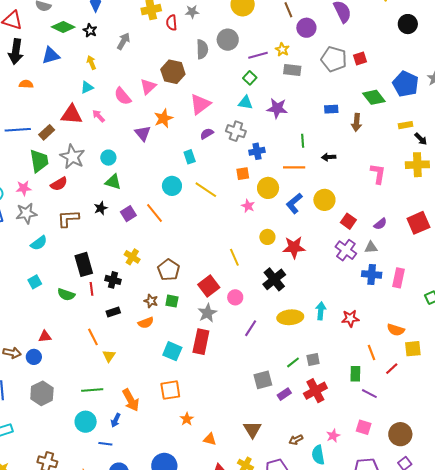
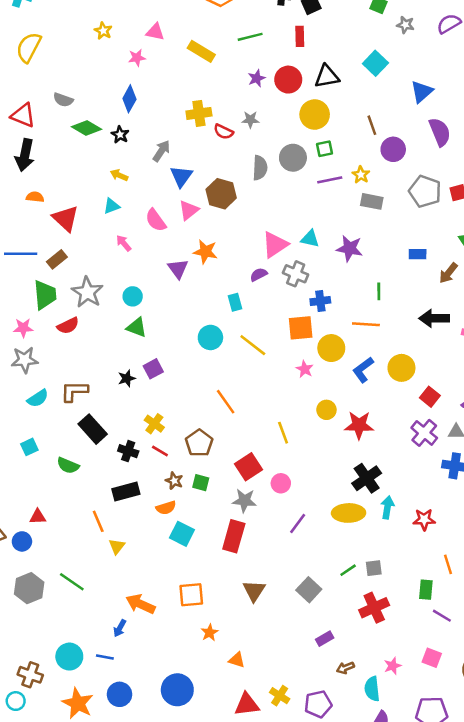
red semicircle: (172, 23) -> (224, 132), turned -63
blue triangle: (51, 55) -> (181, 176), moved, turned -42
yellow arrow: (91, 63) -> (119, 175), turned -48
green square: (250, 78) -> (325, 149), moved, turned 32
pink triangle: (200, 104) -> (275, 245), moved
red triangle: (72, 115) -> (66, 218), moved, turned 35
orange star: (164, 118) -> (205, 252), turned 30
brown arrow: (357, 122) -> (448, 273), turned 30
black arrow: (329, 157) -> (434, 318), moved, size x1.6
orange square: (243, 174) -> (301, 328), size x1.5
black star: (101, 208) -> (127, 378), moved
orange line: (155, 213) -> (226, 402), moved
brown L-shape: (68, 219) -> (74, 391), moved
black rectangle: (84, 264) -> (93, 429), turned -30
black cross: (274, 279) -> (367, 478), moved
red line: (91, 289) -> (160, 451), moved, turned -56
black rectangle: (113, 312) -> (126, 492), size x1.5
gray star: (207, 313) -> (244, 501), turned 30
cyan square: (172, 351) -> (182, 534), moved
gray square: (263, 380) -> (309, 590), turned -36
green line: (92, 390) -> (72, 582), moved, turned 35
purple rectangle: (284, 394) -> (325, 639), moved
orange arrow: (131, 400) -> (140, 604), turned 140
cyan circle: (86, 422) -> (69, 657), moved
brown triangle: (252, 429) -> (254, 591), moved

